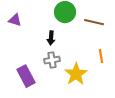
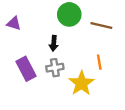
orange line: (101, 56) -> (99, 62), moved
purple rectangle: (26, 76) -> (26, 69), moved

